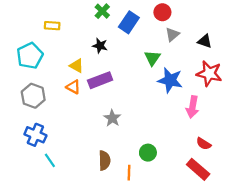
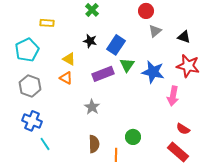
blue rectangle: (129, 22) -> (116, 45), moved
green triangle: (152, 58) -> (127, 65), moved
purple rectangle: (100, 80) -> (103, 74), moved
gray star: (112, 118) -> (92, 107), moved

